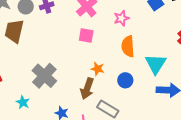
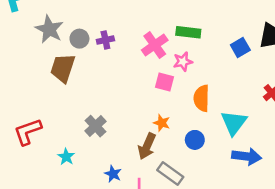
pink star: (121, 18) -> (183, 62), moved
pink square: (86, 36) -> (165, 82), moved
gray cross: (44, 76) -> (95, 126), size x0.7

